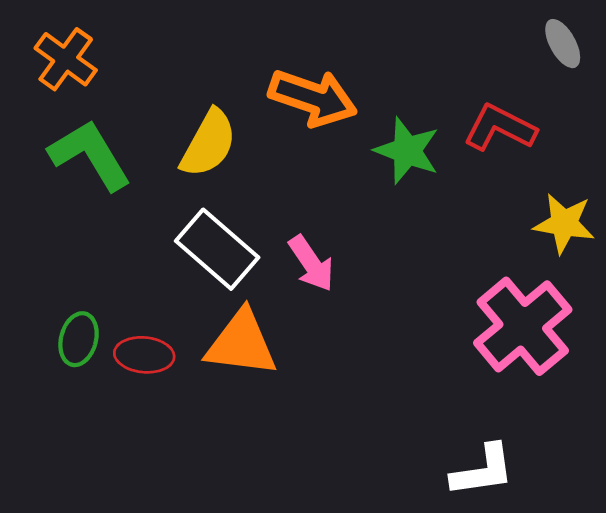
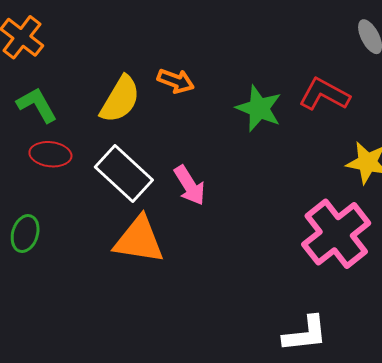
orange arrow: (313, 98) -> (176, 81), moved, size x0.6
green L-shape: (90, 155) -> (37, 105), size x0.7
red ellipse: (144, 355) -> (50, 154), moved

